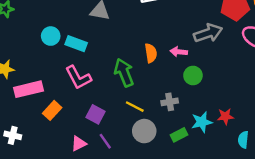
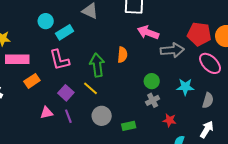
cyan rectangle: (76, 44) -> (65, 32), turned -66
pink arrow: (179, 52) -> (148, 32), moved, size x1.5
gray cross: (170, 102) -> (153, 100), moved, turned -32
yellow line: (135, 107) -> (91, 88), moved
cyan star: (202, 122) -> (185, 87), moved

